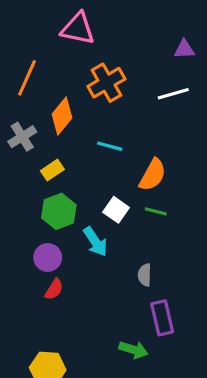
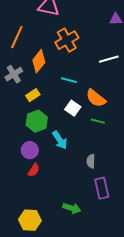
white line: (173, 94) -> (109, 59), moved
orange semicircle: (153, 175) -> (96, 98), turned 100
white square: (116, 210) -> (73, 108), moved
green arrow: (134, 350) -> (72, 208), moved

